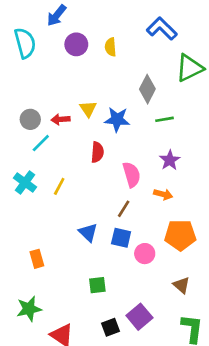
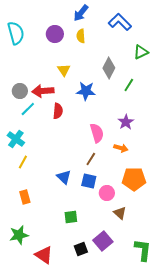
blue arrow: (57, 15) -> (81, 13), moved
green triangle: (189, 68) -> (141, 52), size x0.7
yellow triangle: (88, 109) -> (64, 70), moved
red arrow: (61, 119) -> (43, 91), size x1.5
green line: (164, 119) -> (129, 85), moved, turned -48
red semicircle: (97, 152) -> (58, 111), moved
yellow line: (59, 186) -> (23, 162), moved
brown triangle: (182, 285) -> (120, 213), moved

